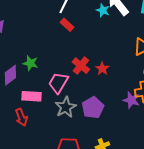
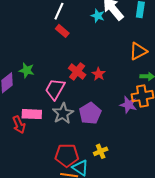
pink rectangle: (32, 96) -> (32, 114), moved

